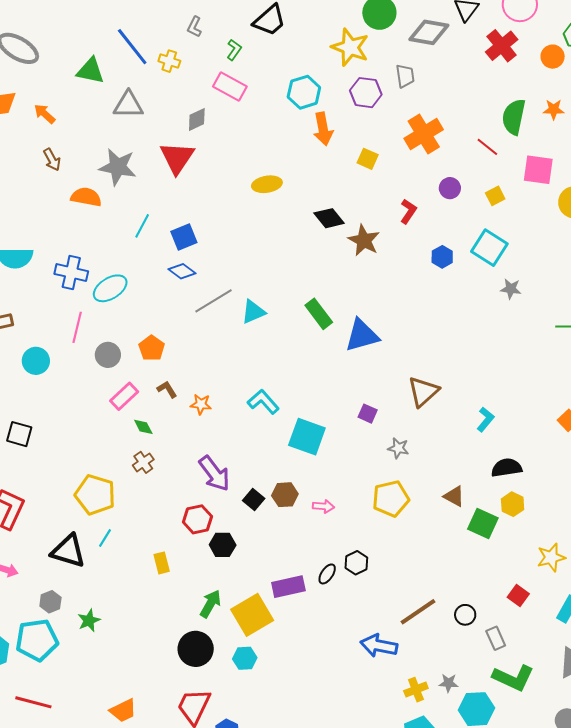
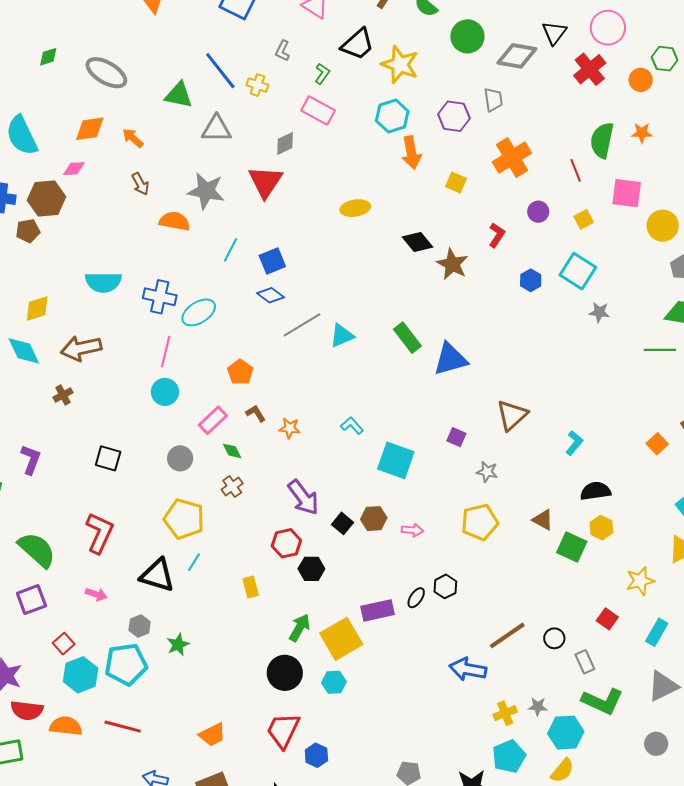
yellow star: (350, 47) -> (400, 65), moved
red line: (487, 147) -> (576, 170), turned 30
gray circle: (108, 355) -> (180, 458), moved
cyan circle: (36, 361) -> (165, 392), moved
cyan L-shape: (263, 402) -> (352, 426), size x0.7

